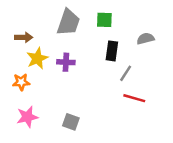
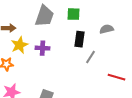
red line: (134, 98) -> (116, 77), moved

